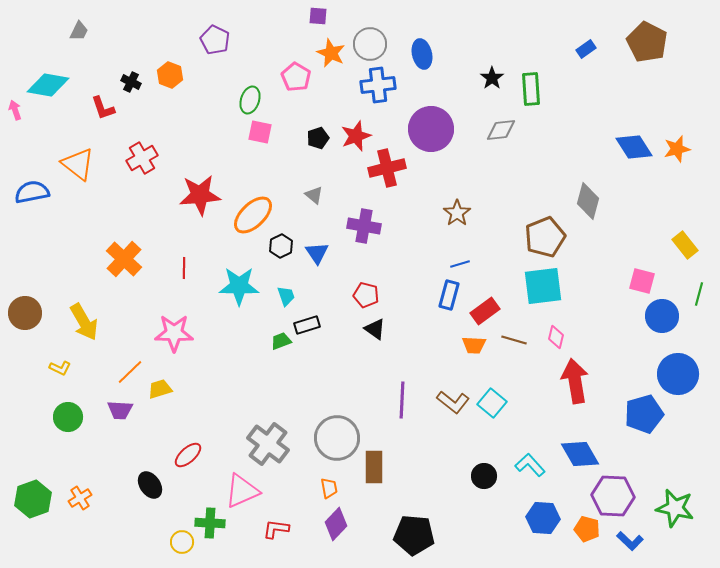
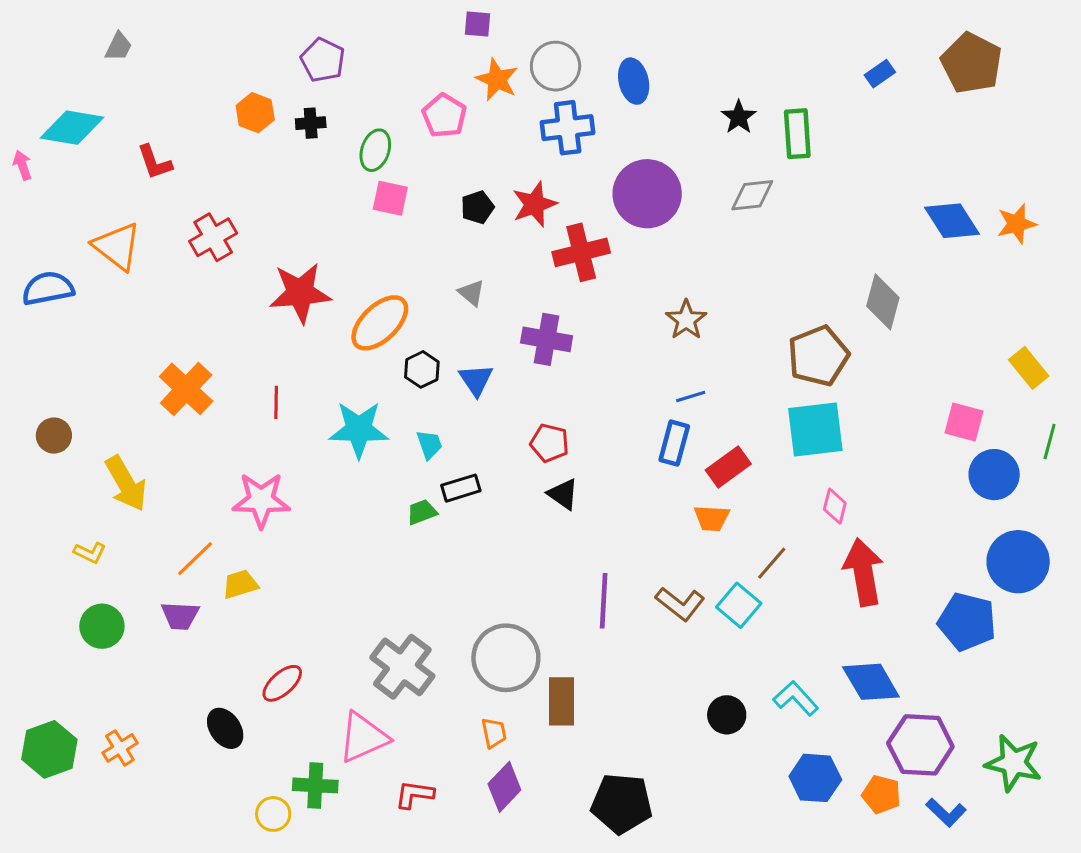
black cross: (131, 82) -> (311, 123), moved, turned -30
brown circle: (25, 313) -> (54, 436), moved, size x0.7
brown line: (514, 340) -> (772, 563), moved, turned -65
blue pentagon: (644, 414) -> (967, 622), turned 30

